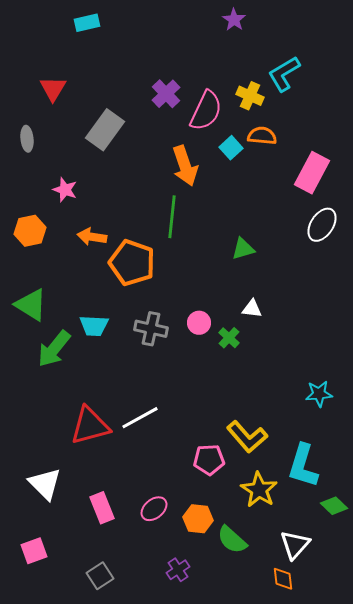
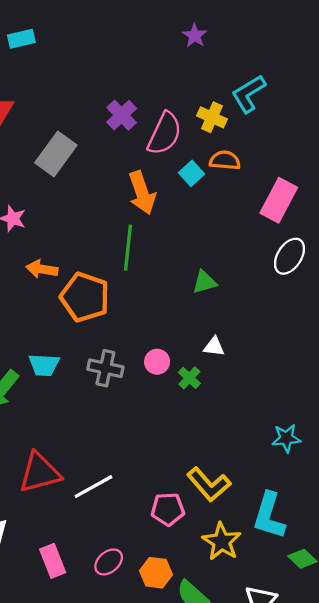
cyan rectangle: (87, 23) -> (21, 39), moved
white line: (140, 418) -> (94, 487), moved

